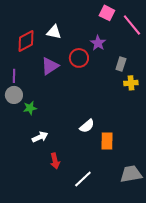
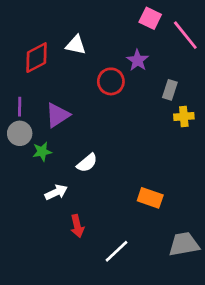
purple triangle: (50, 66) -> (58, 115), moved
white semicircle: (87, 126) -> (87, 163), moved
orange rectangle: (107, 141) -> (150, 198), turned -72

